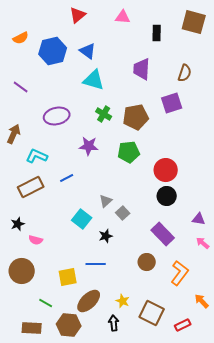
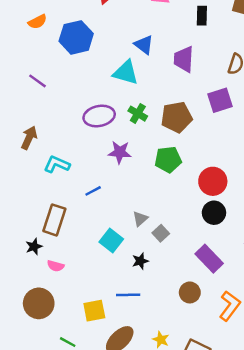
blue triangle: (88, 51) -> (144, 45), moved
purple ellipse: (57, 116) -> (99, 116), moved
brown rectangle: (31, 187) -> (54, 220), moved, turned -45

